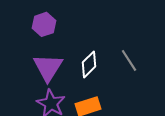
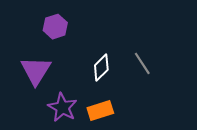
purple triangle: (48, 67) -> (36, 71), moved

